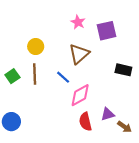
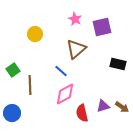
yellow circle: (36, 47) -> (35, 34), moved
brown line: (35, 74) -> (30, 85), moved
pink diamond: (80, 95) -> (65, 94), moved
brown arrow: (125, 127) -> (122, 107), moved

